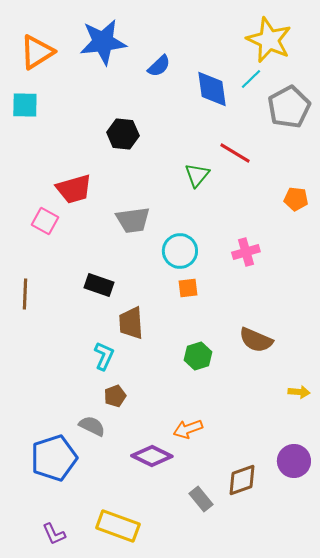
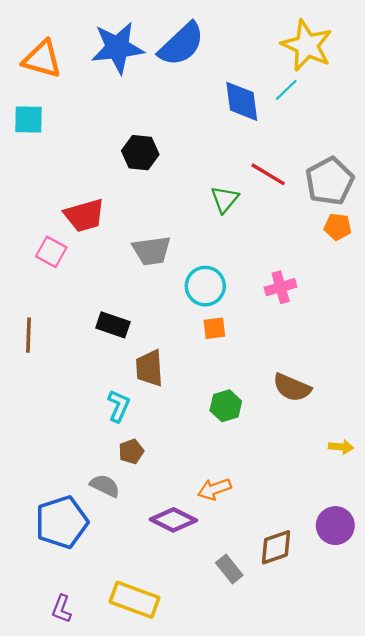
orange triangle: (37, 52) -> (42, 59), turned 48
blue semicircle: (159, 66) -> (181, 44), moved, size x1.8
gray pentagon: (289, 107) -> (330, 181), moved
purple L-shape: (54, 534) -> (62, 609), turned 45

